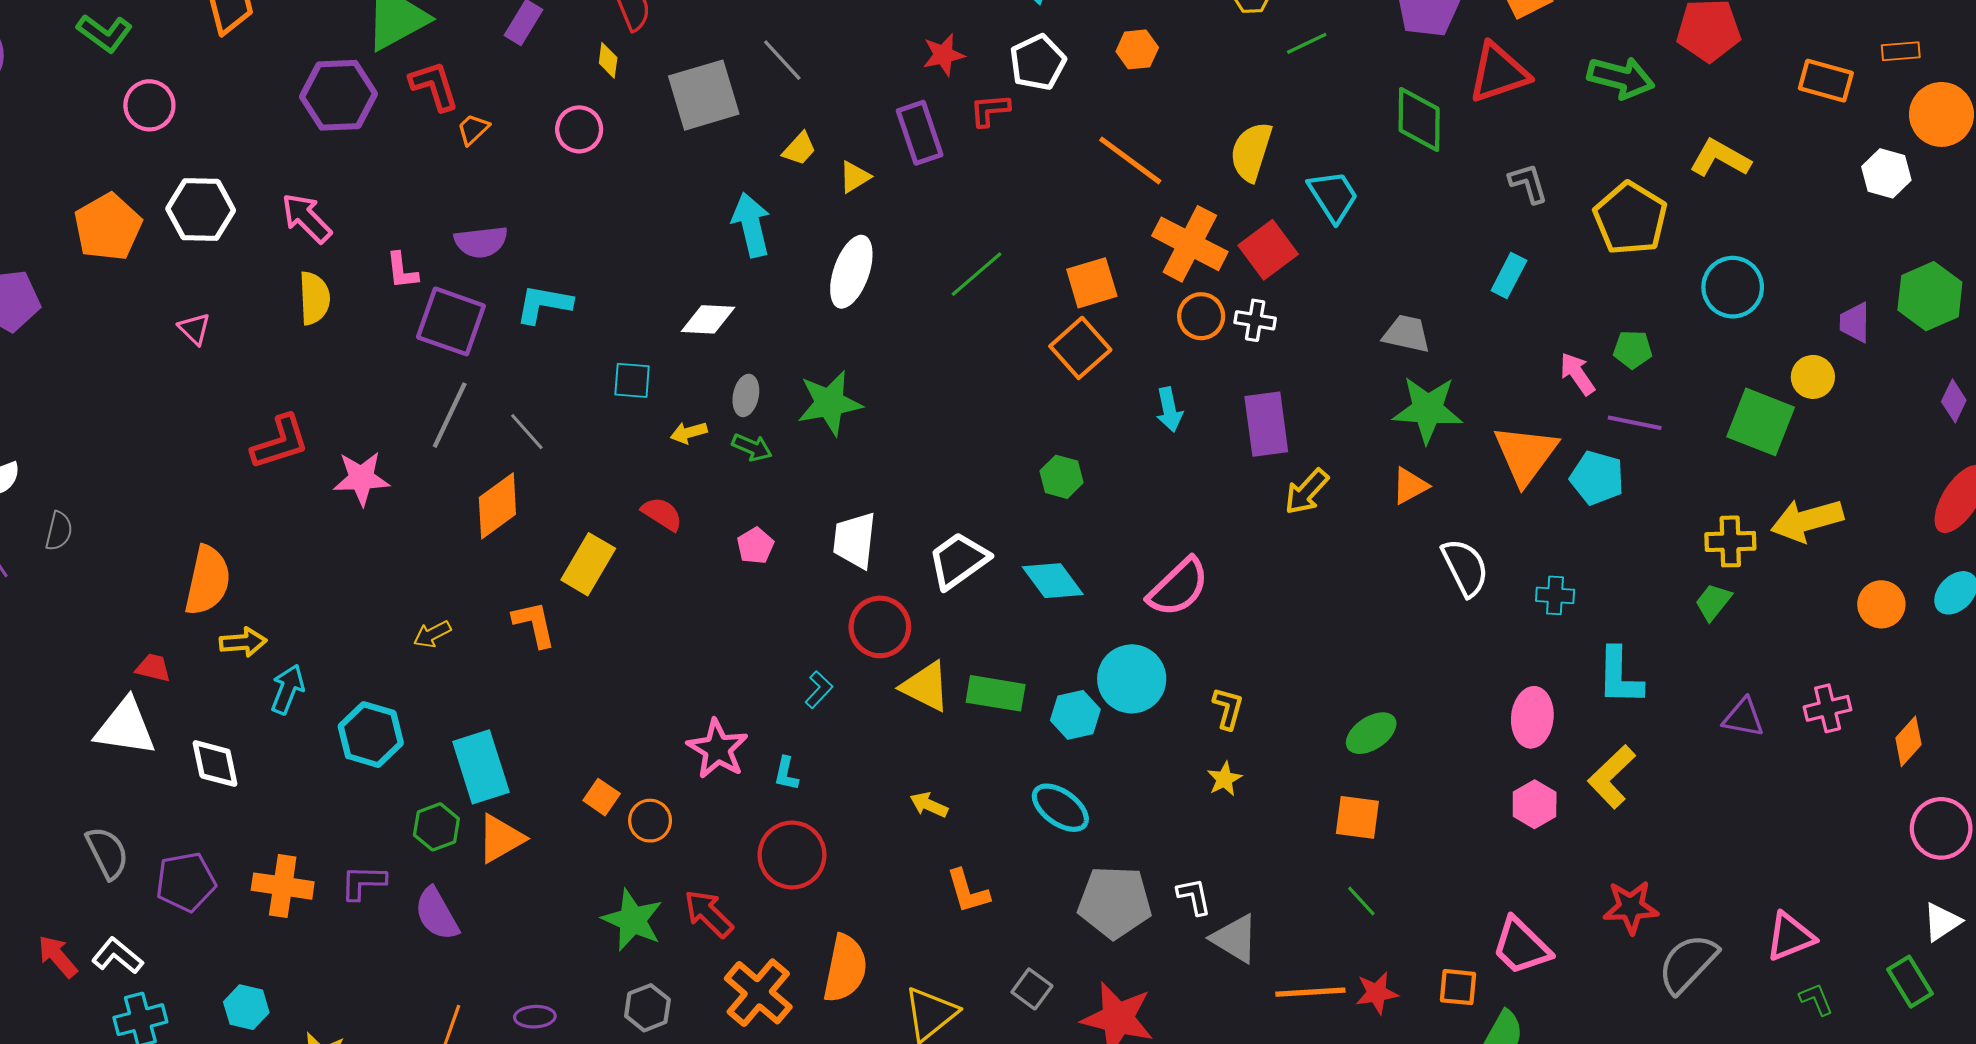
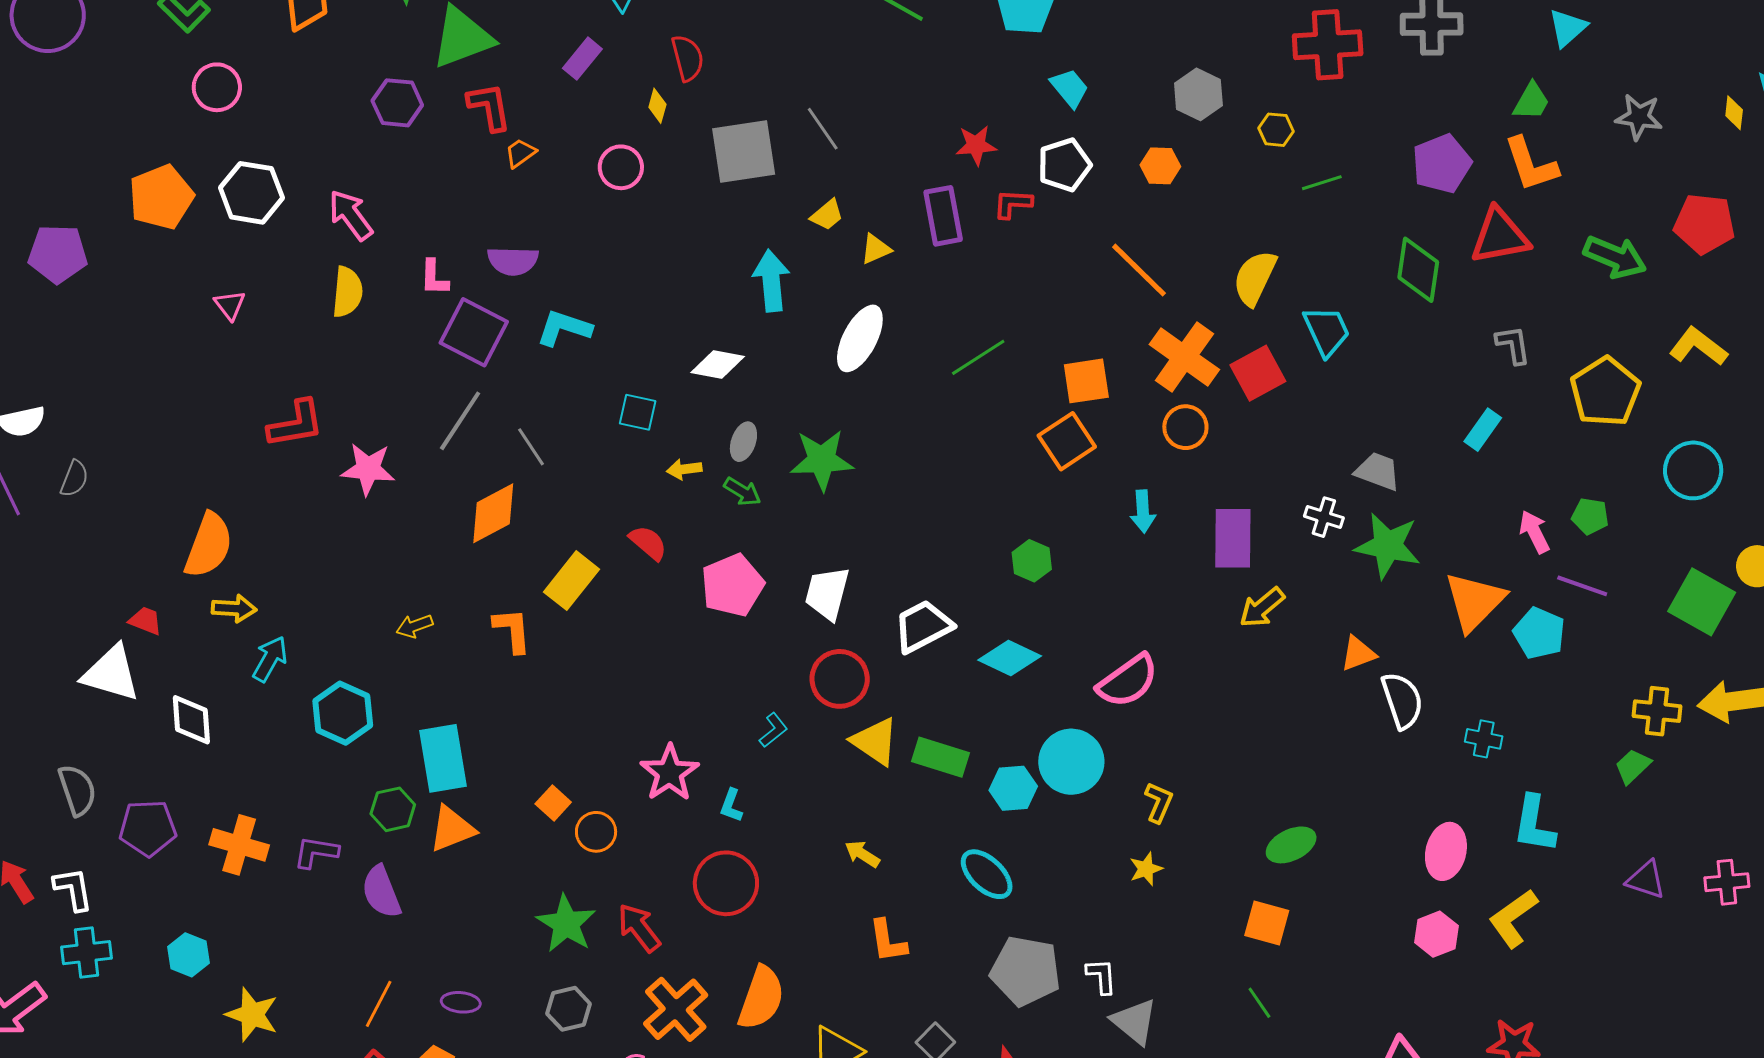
purple hexagon: (338, 95) -> (397, 103), size x0.7
white cross: (1255, 320) -> (1324, 517), moved
orange triangle: (1410, 486) -> (1358, 654), moved
pink pentagon: (755, 546) -> (732, 585), size x1.8
cyan diamond: (1053, 581) -> (1010, 658), turned -36
white L-shape: (117, 956) -> (73, 889), turned 33

